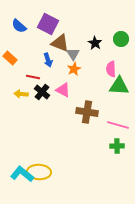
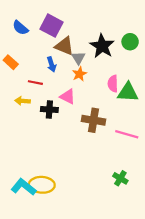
black star: (95, 43) -> (102, 46), size x1.6
pink semicircle: (111, 69) -> (113, 84), moved
black cross: (42, 92) -> (49, 110), moved, turned -35
green cross: (117, 146) -> (120, 178), moved, turned 32

